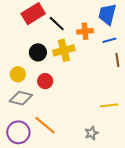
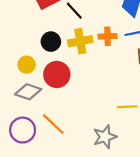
orange cross: (85, 31) -> (107, 36), moved
red circle: (45, 81) -> (57, 74), size x1.5
gray star: (91, 133) -> (105, 137), size x1.5

